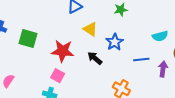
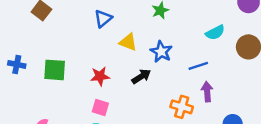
red star: (63, 51) -> (100, 76), size x0.7
black arrow: (95, 58) -> (141, 76), turned 119
purple arrow: (163, 69) -> (207, 92), moved

